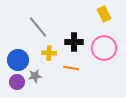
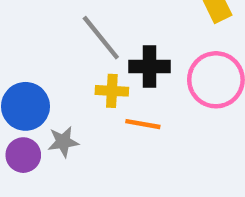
gray line: (38, 27) -> (101, 38), moved
yellow cross: (49, 53) -> (112, 91), moved

